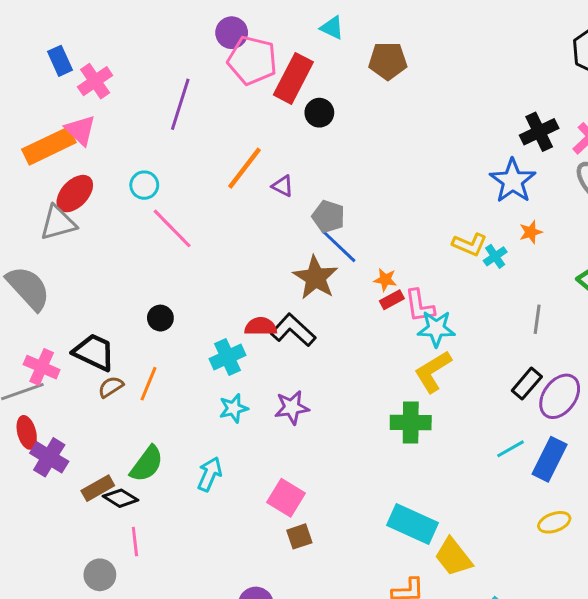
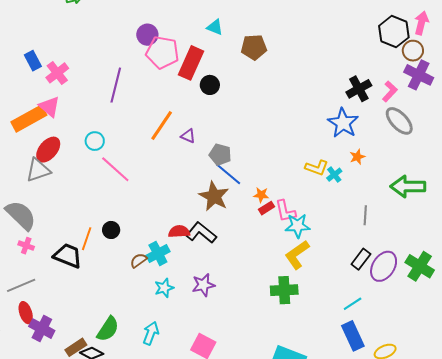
pink cross: (42, 367) -> (26, 246), moved, size x0.7
orange line: (148, 384) -> (87, 239), moved
brown semicircle: (111, 387) -> (139, 260), moved
blue rectangle: (550, 459) -> (353, 336), moved, turned -48

